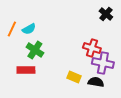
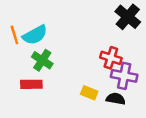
black cross: (106, 14) -> (128, 17), size x1.5
orange line: (12, 29) -> (14, 35), turned -42
cyan semicircle: (29, 29) -> (35, 35), size x1.5

